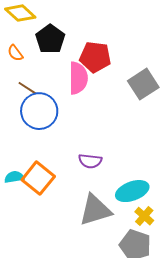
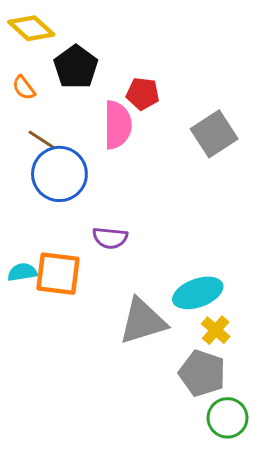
red pentagon: (95, 57) -> (143, 94), size x0.7
purple semicircle: (90, 161) -> (110, 238), moved
orange square: (38, 178) -> (58, 274), turned -32

